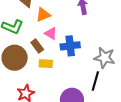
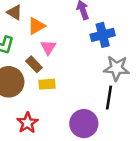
pink triangle: (51, 33) -> (48, 47), turned 40
blue cross: (70, 46) -> (103, 35), moved

